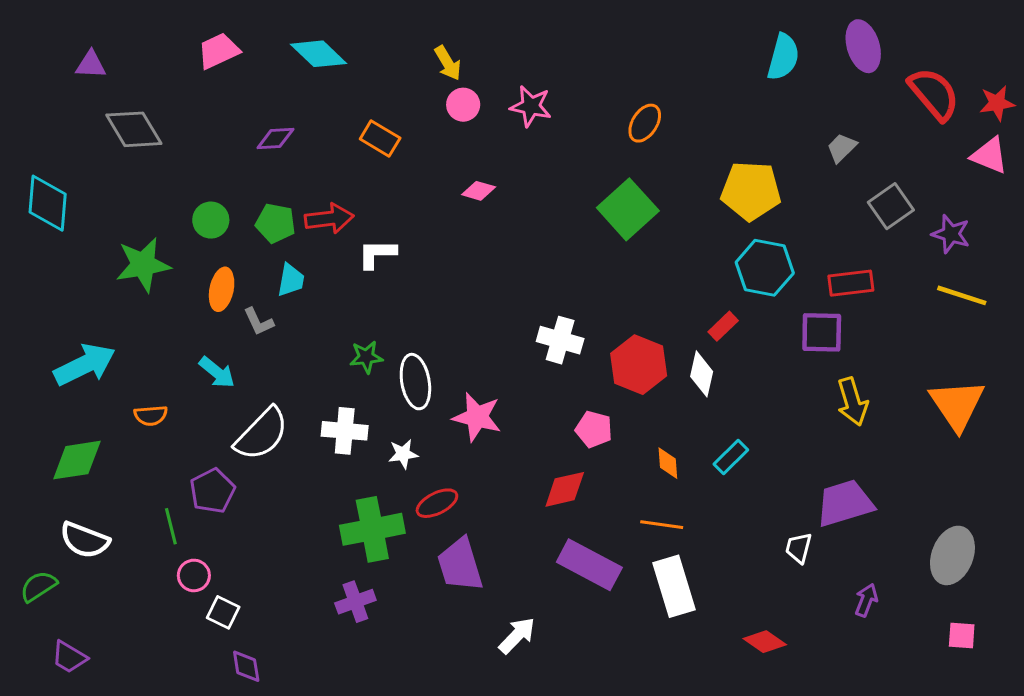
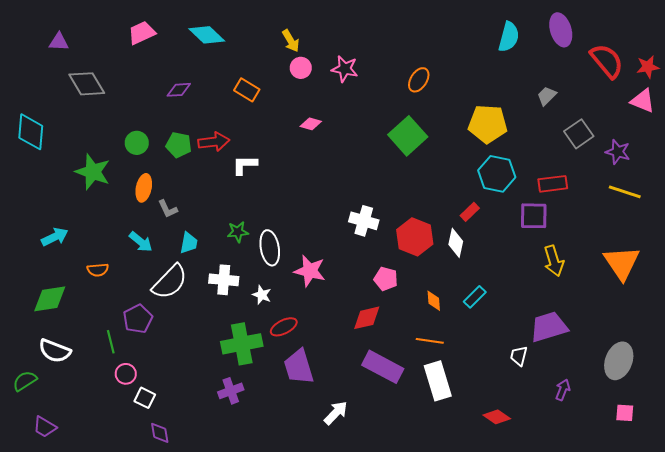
green star: (143, 265) -> (93, 172), turned 30
cyan trapezoid: (291, 280) -> (189, 243), moved
cyan arrow: (85, 365) -> (55, 237), size x0.7
white star: (403, 454) -> (262, 295), turned 30

